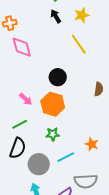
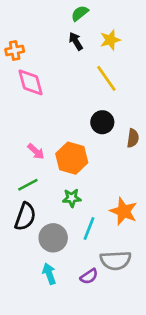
black circle: (58, 77) -> (102, 122), moved
orange star: (92, 144) -> (124, 211), size x1.5
cyan line: (66, 157) -> (89, 229), turned -42

